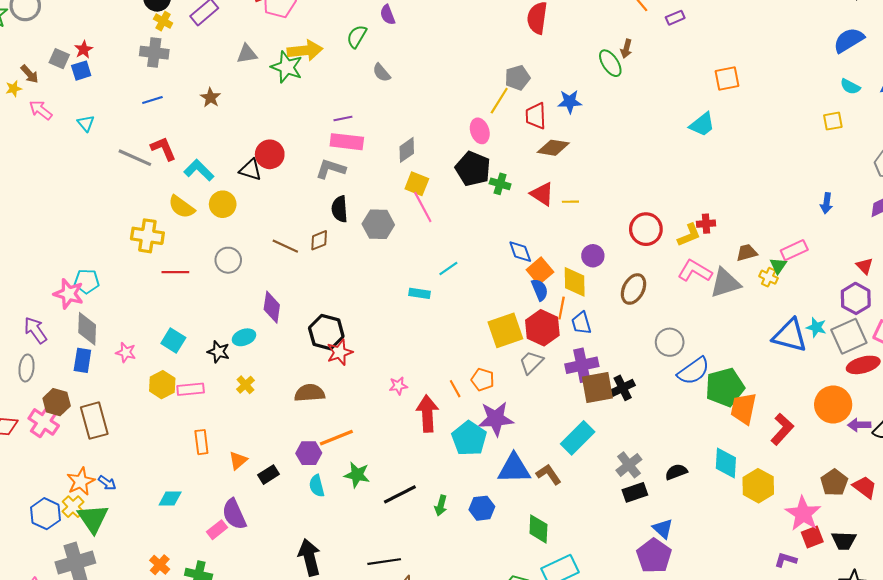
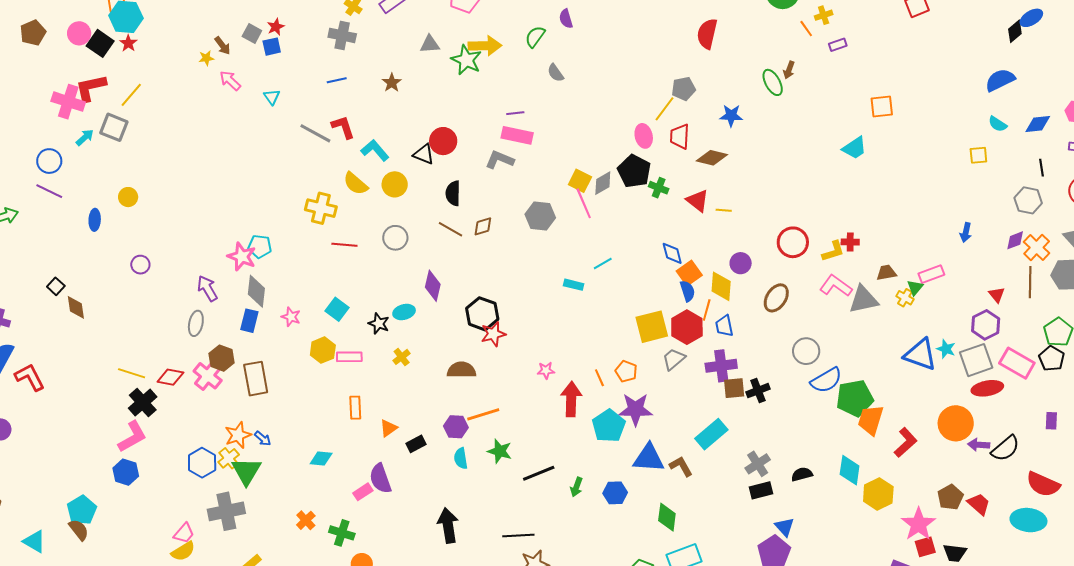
red trapezoid: (536, 116) -> (680, 137), moved
gray diamond: (407, 150) -> (603, 183), moved
black semicircle: (340, 209) -> (453, 193), moved
brown square: (597, 388) -> (734, 388), size x0.7

